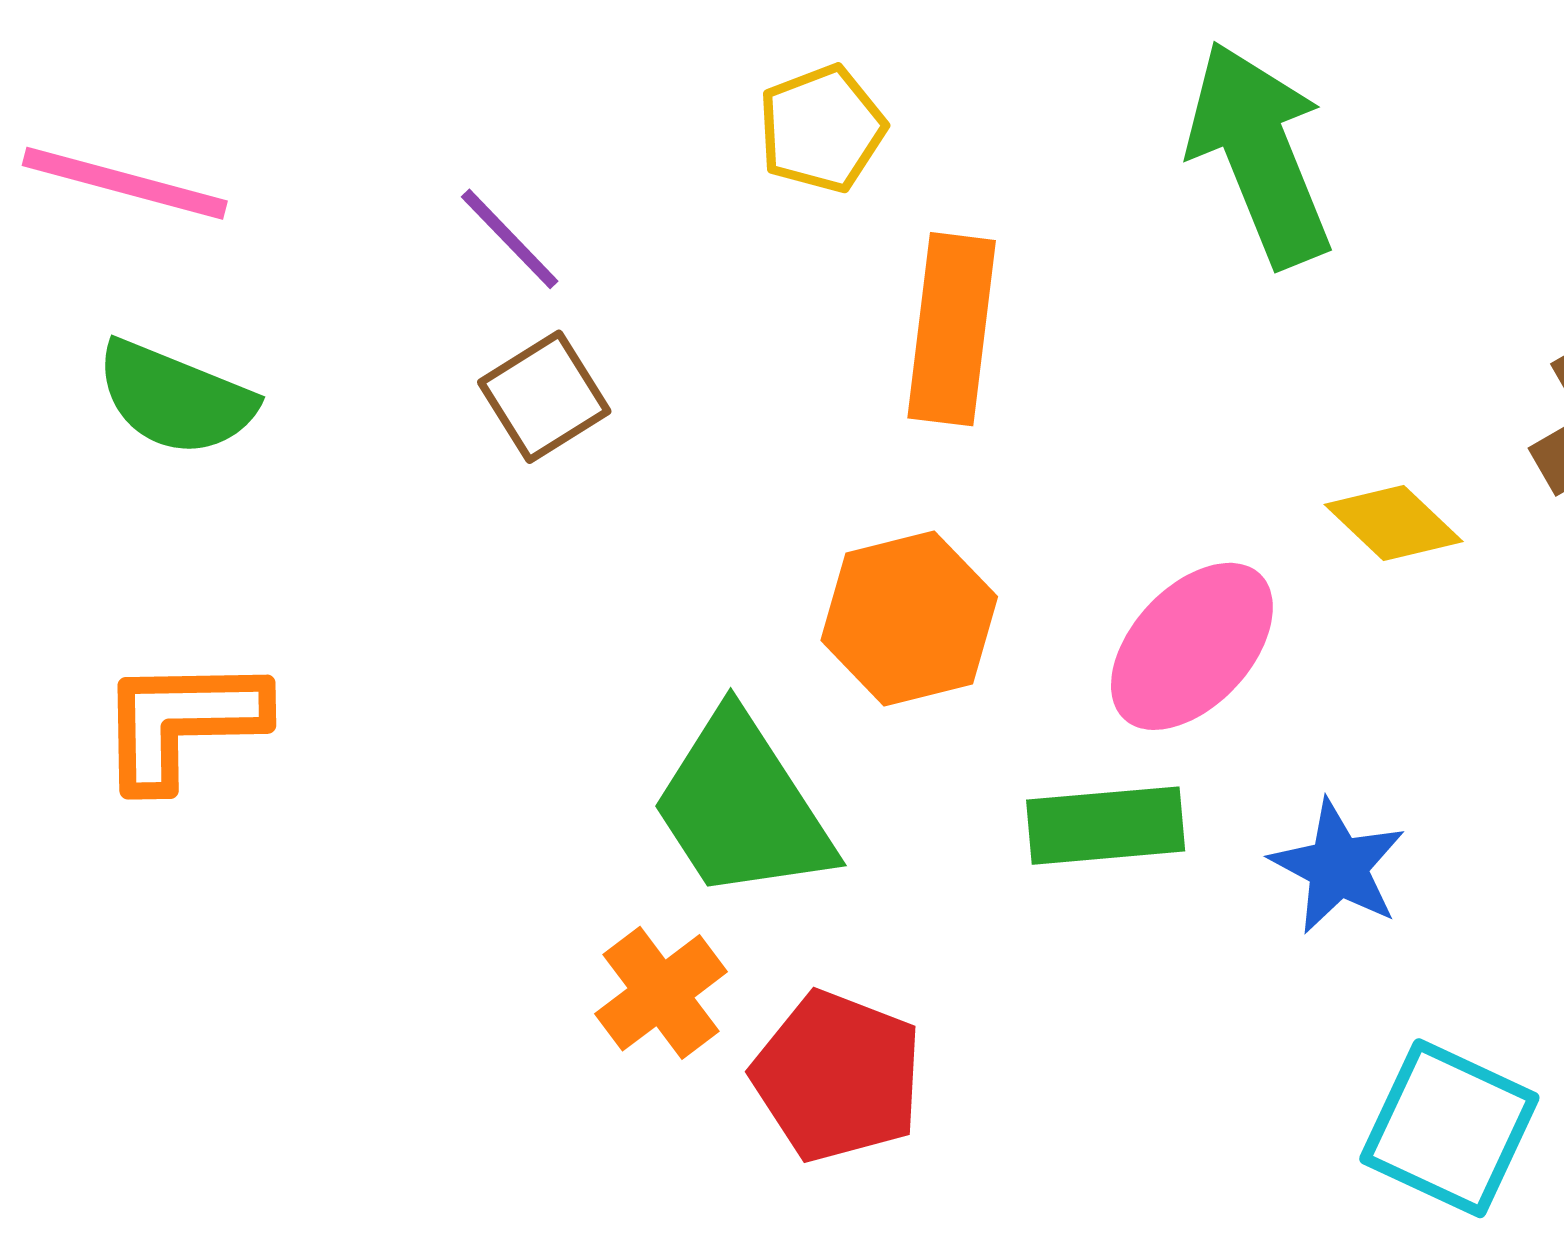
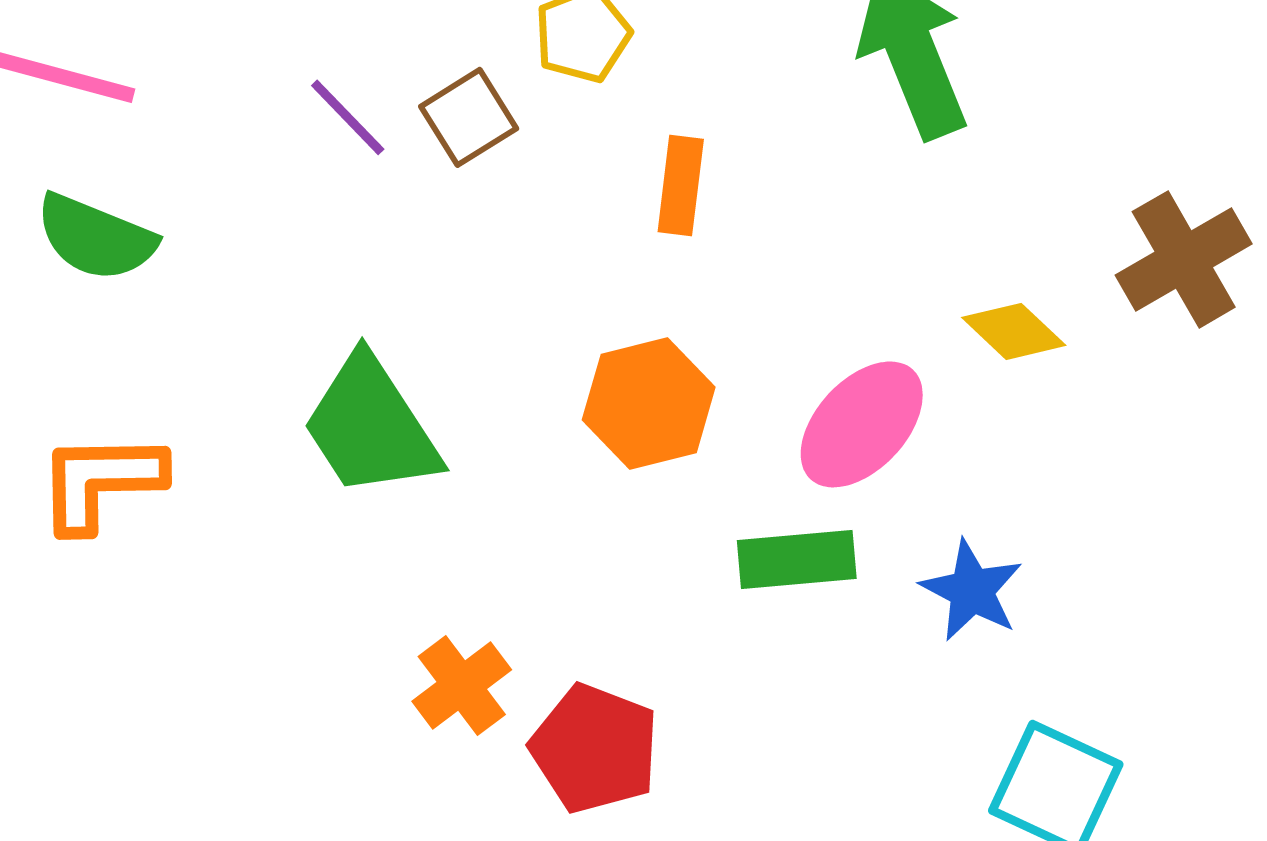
orange rectangle: (952, 329) -> (681, 185), size x0.7
brown square: (544, 397) -> (469, 117), moved
green trapezoid: (742, 807) -> (371, 426), moved

